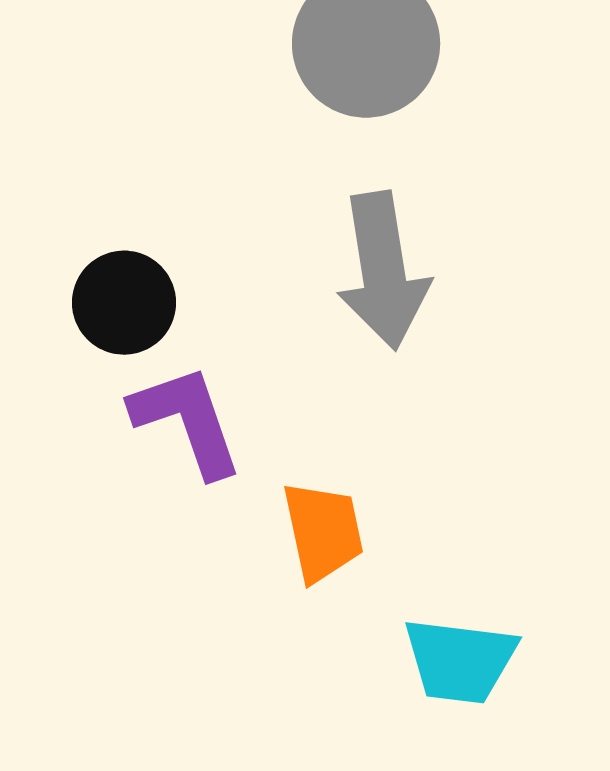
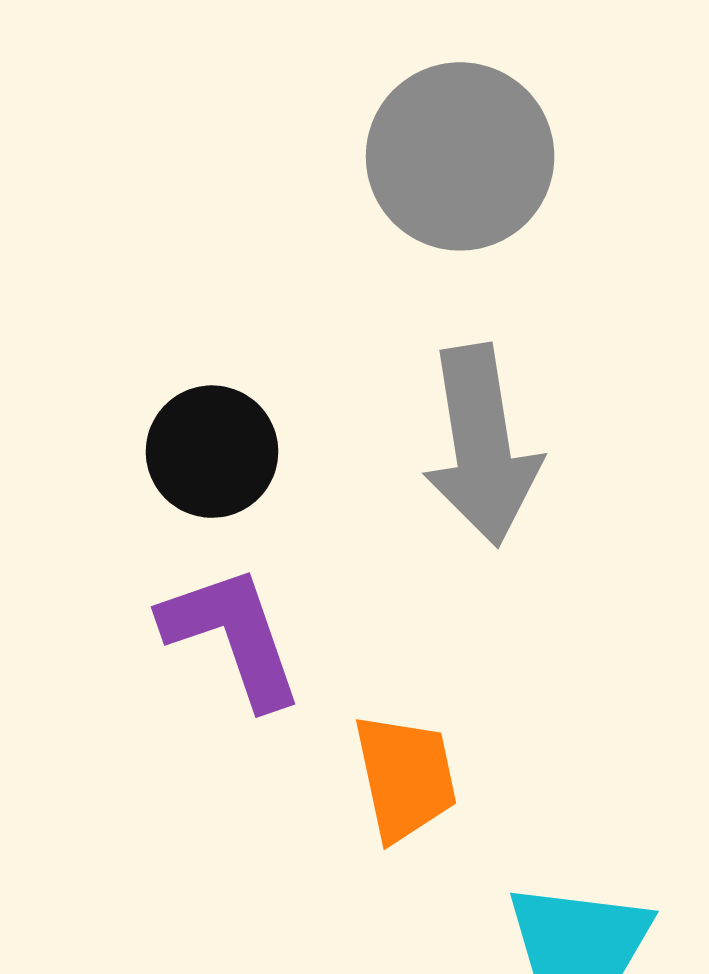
black circle: (124, 303) -> (212, 452), moved

